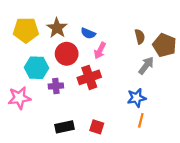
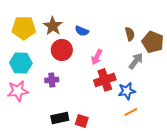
pink arrow: (100, 51) -> (97, 57), moved
cyan hexagon: (37, 68) -> (21, 63), moved
red cross: (89, 77) -> (105, 80), moved
orange line: (141, 120) -> (131, 112), turned 48
red square: (97, 127) -> (82, 121), moved

